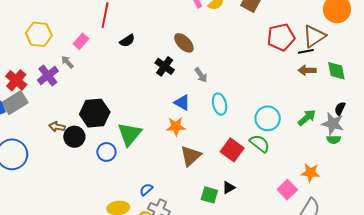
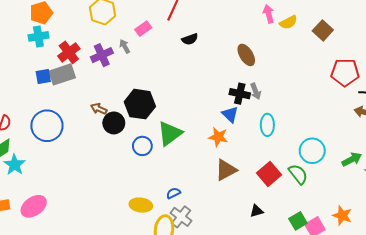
black cross: (165, 66) -> (240, 94), moved, turned -36
green square: (209, 195) -> (298, 221), moved, turned 30

